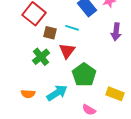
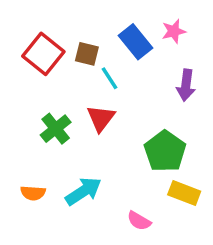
cyan line: (72, 28) -> (109, 78), turned 40
brown square: (50, 33) -> (87, 54), moved
green pentagon: (84, 75) -> (165, 151), moved

